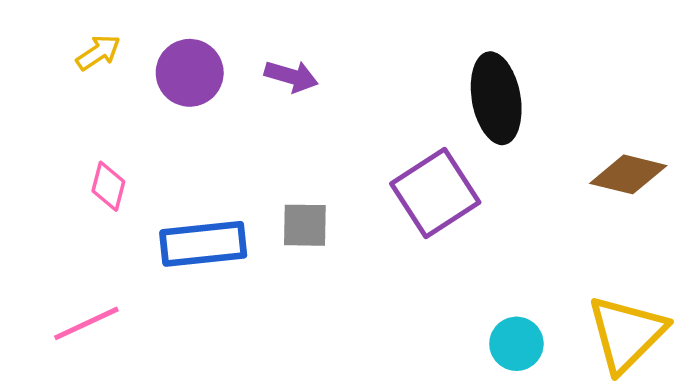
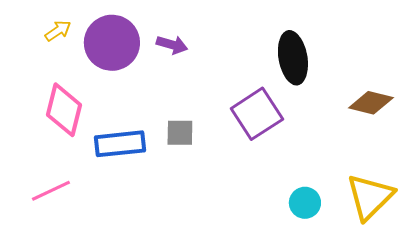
purple circle: (190, 73) -> (112, 43), size x1.4
pink diamond: (108, 186) -> (64, 110), size x1.8

